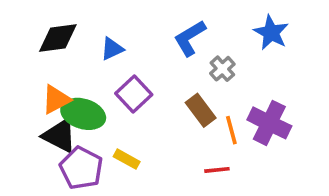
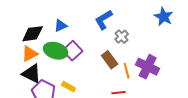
blue star: (271, 33) -> (164, 17), moved
black diamond: (58, 38) -> (33, 34), moved
green ellipse: (83, 114) -> (56, 51), moved

